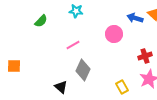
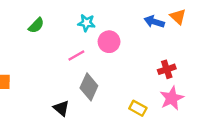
cyan star: (76, 11) -> (86, 23), moved
pink circle: (114, 34) -> (109, 42), moved
yellow rectangle: (122, 87) -> (138, 108), turned -32

